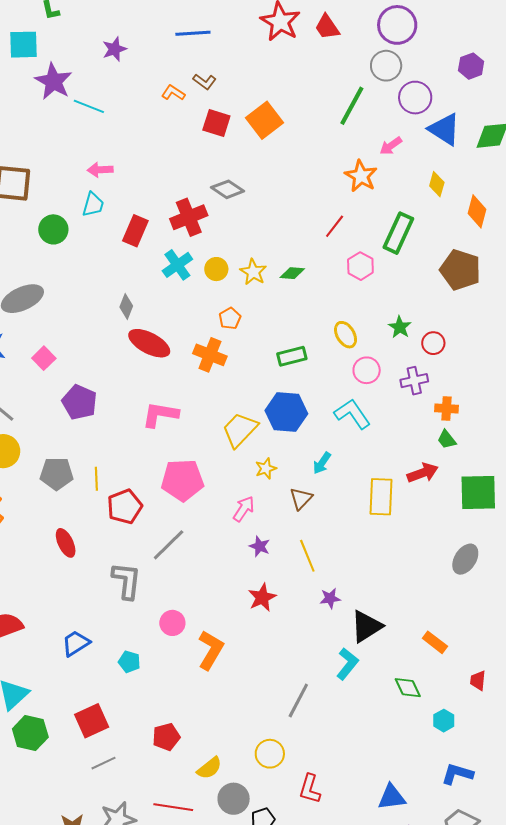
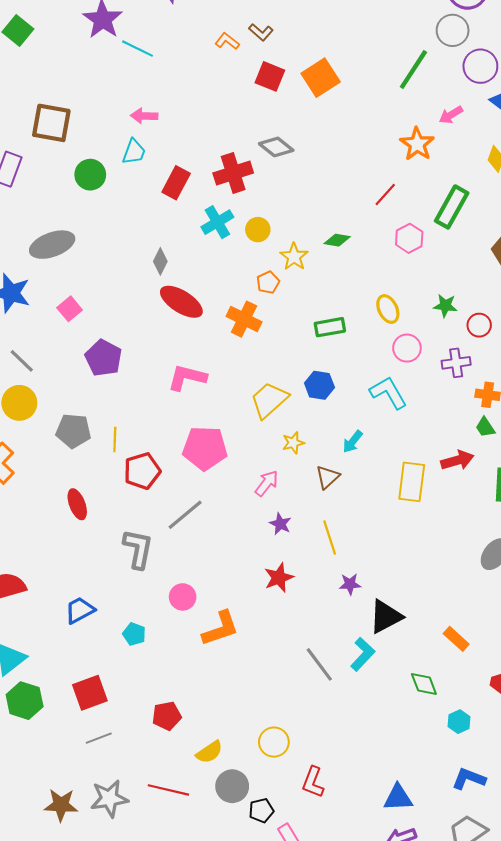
yellow star: (253, 272) -> (294, 257), moved
green star: (400, 327) -> (445, 306), turned -30
blue hexagon: (286, 412) -> (319, 385), size x0.7
orange L-shape: (211, 650) -> (220, 628), turned 36
gray line: (298, 700) -> (319, 664), moved, turned -69

